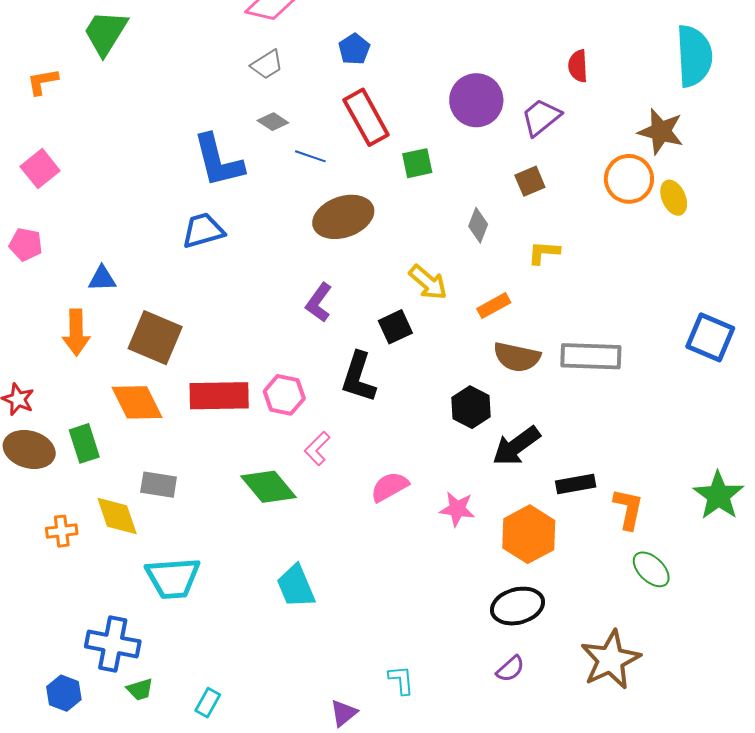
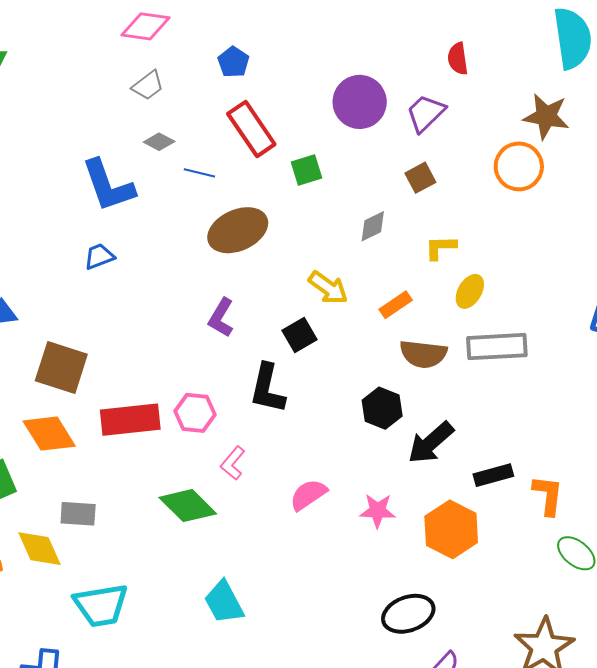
yellow ellipse: (674, 198) -> (470, 291), moved, turned 60
gray diamond: (478, 225) -> (373, 226), turned 48
blue trapezoid: (203, 230) -> (99, 256), size x0.7
black ellipse: (518, 606) -> (408, 614), moved

